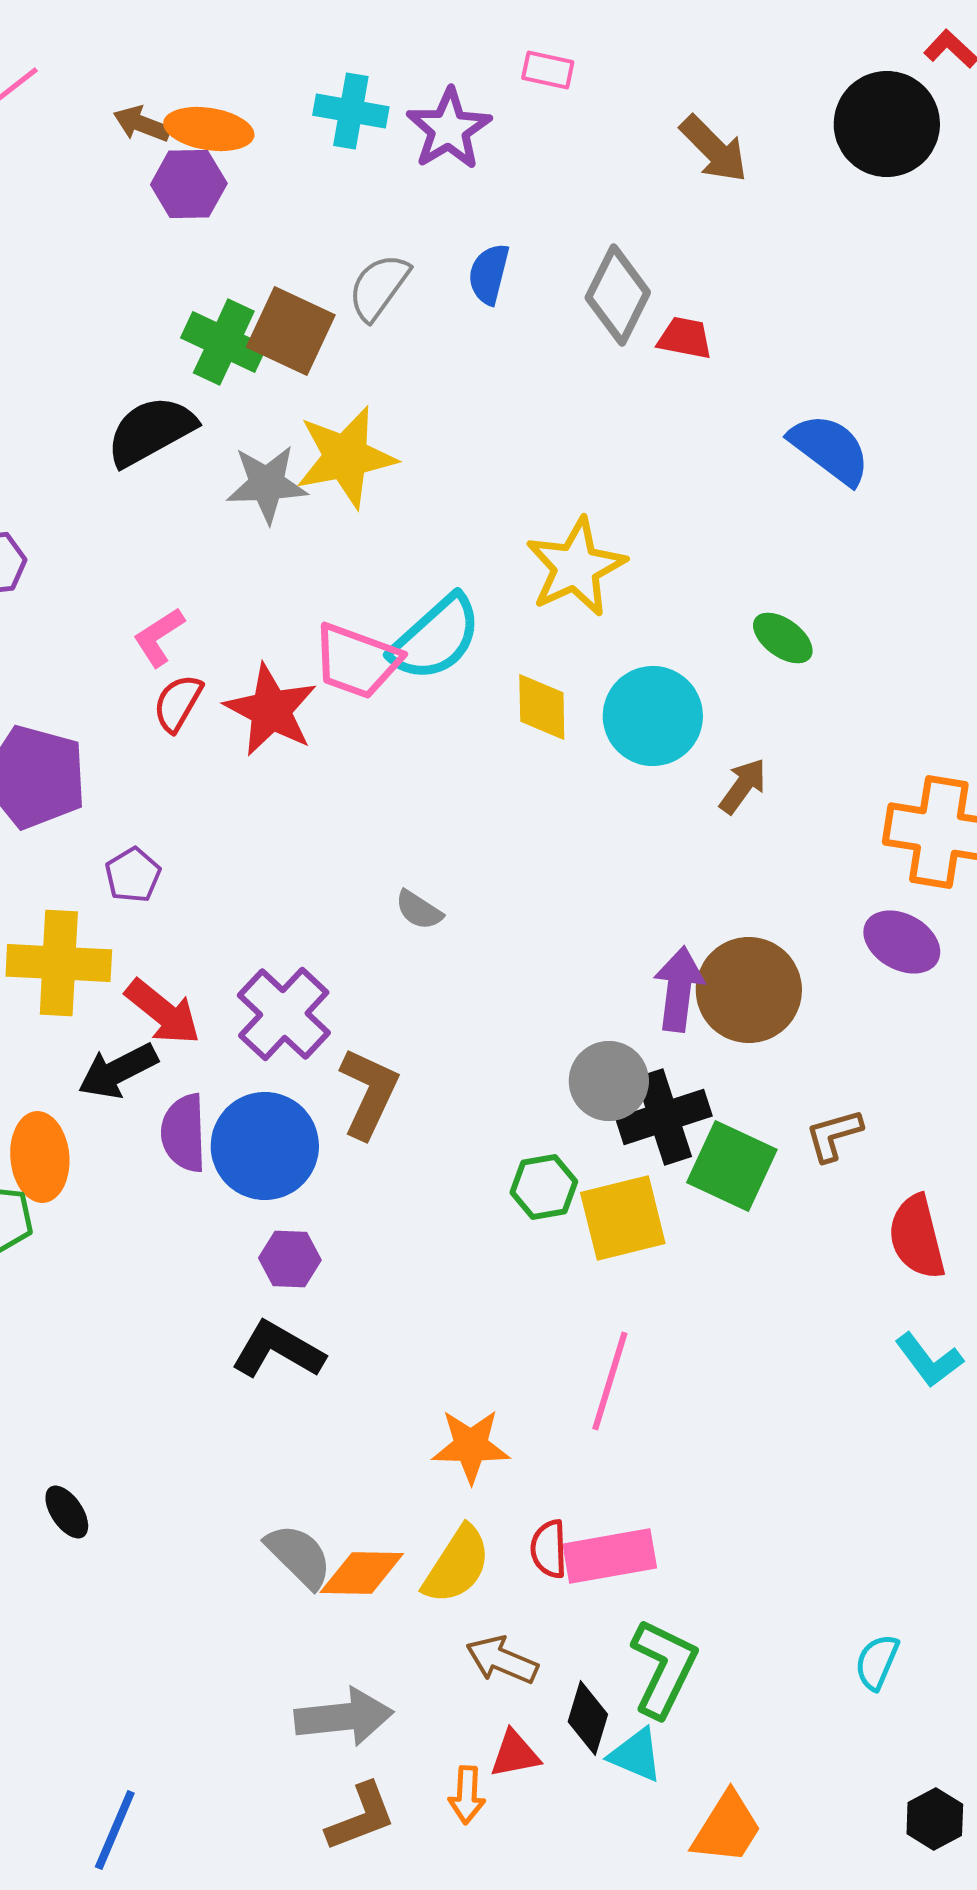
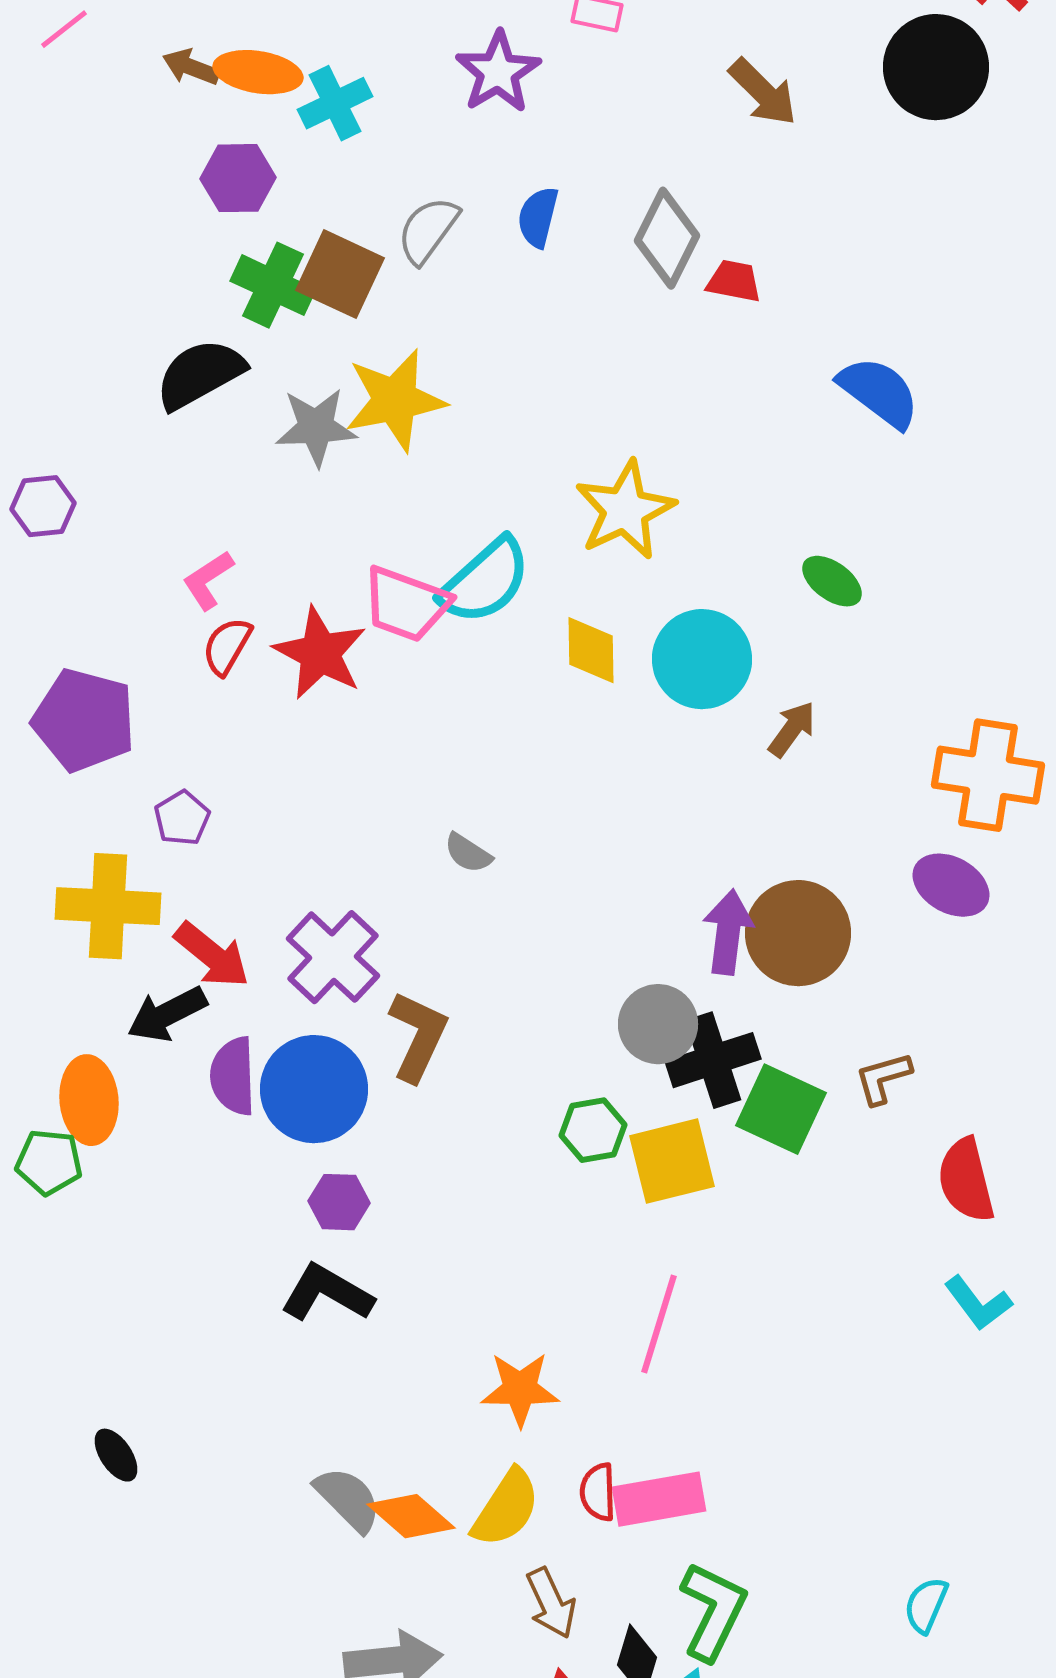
cyan cross: (351, 111) -> (335, 103), moved, turned -36
purple hexagon: (189, 184) -> (238, 178), moved
orange diamond: (362, 1573) -> (411, 1516), turned 40
brown arrow: (502, 1660) -> (551, 1603), turned -138

